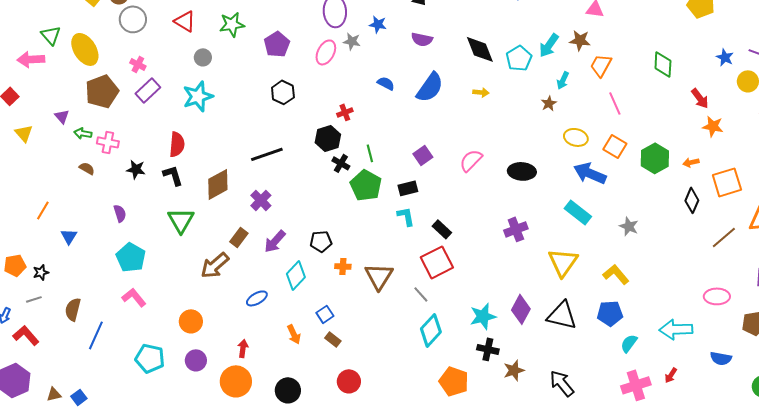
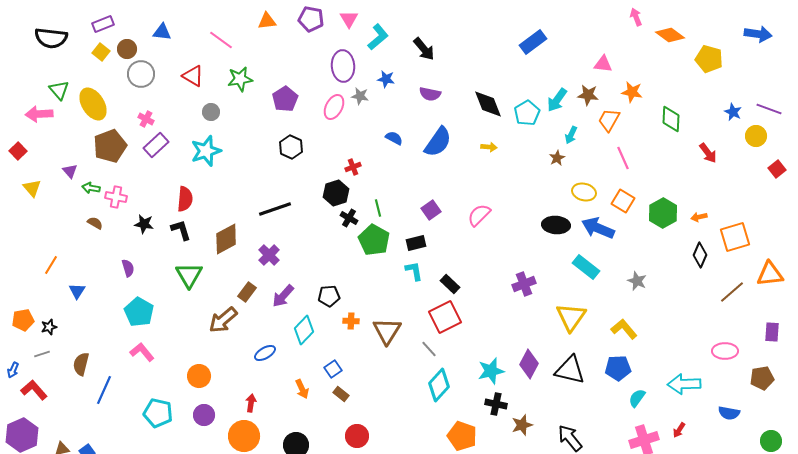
orange star: (713, 126) -> (632, 92), moved
black ellipse: (522, 171) -> (556, 225), moved

